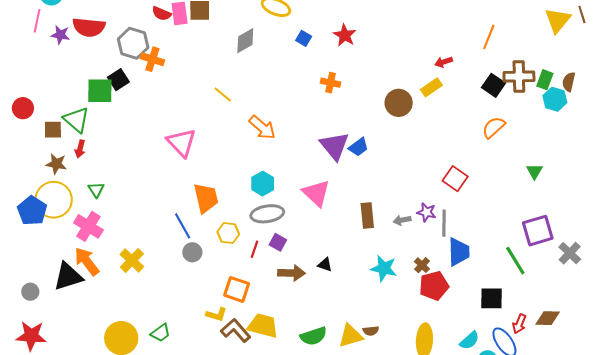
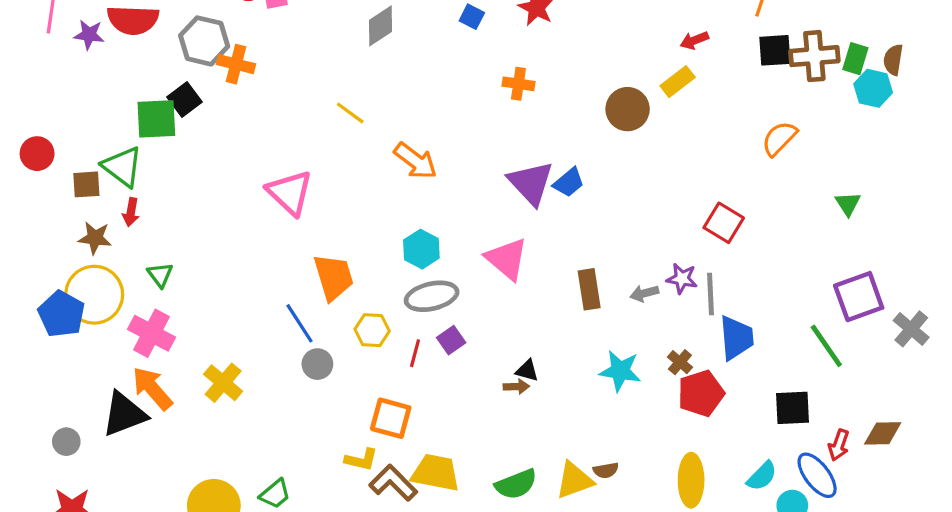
black square: (494, 85) -> (775, 50), moved, turned -35
purple square: (278, 242) -> (451, 340), turned 30
brown arrow: (291, 273) -> (516, 386), moved, size x0.6

